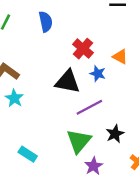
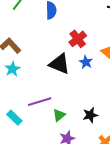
purple line: (89, 107) -> (40, 102), moved
green triangle: (79, 141) -> (59, 115), size x0.6

